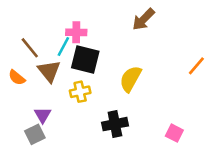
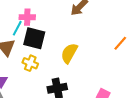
yellow cross: (80, 92) -> (30, 63), turned 35

